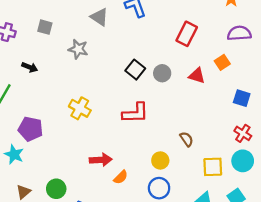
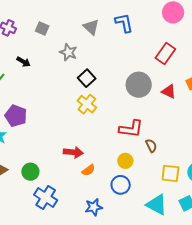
black square: (135, 70) -> (87, 78), moved
gray circle: (162, 73) -> (139, 85), size x1.6
yellow cross: (80, 108) -> (87, 104), moved
red L-shape: (135, 113) -> (131, 129), moved

